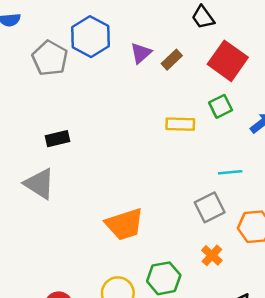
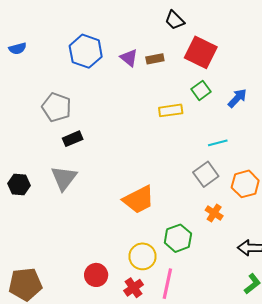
purple triangle: (141, 53) -> (129, 58), turned -30
gray pentagon: (50, 58) -> (57, 107), moved
brown rectangle: (172, 60) -> (155, 59), turned 42
gray triangle: (39, 184) -> (64, 178), turned 44

